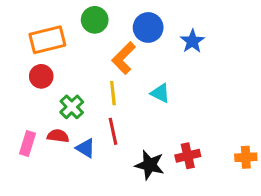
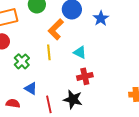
red line: (113, 131) -> (49, 104), moved
red semicircle: (58, 136) -> (13, 103), moved
red cross: (188, 156) -> (85, 76), moved

